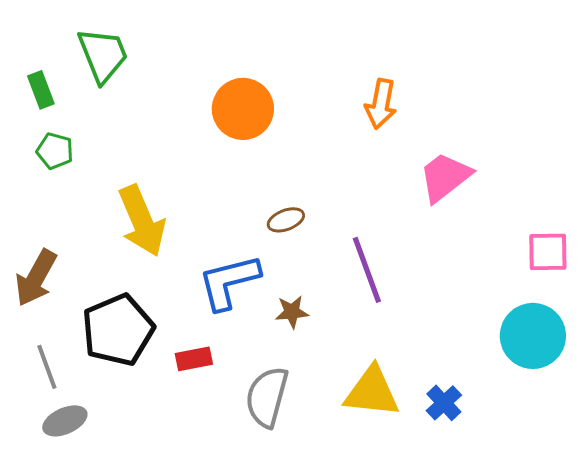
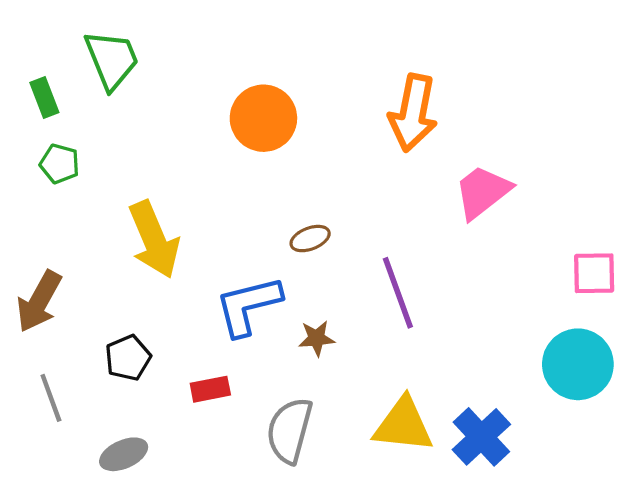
orange arrow: (381, 104) -> (413, 113), size x1.4
black pentagon: (118, 330) -> (128, 358), size x0.6
blue cross: (444, 403) -> (481, 437), size x1.5
gray ellipse: (65, 421) -> (124, 454), moved

